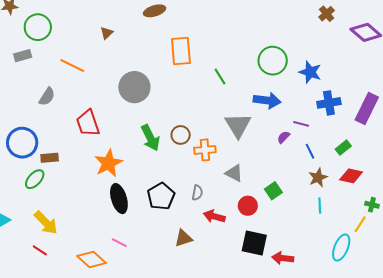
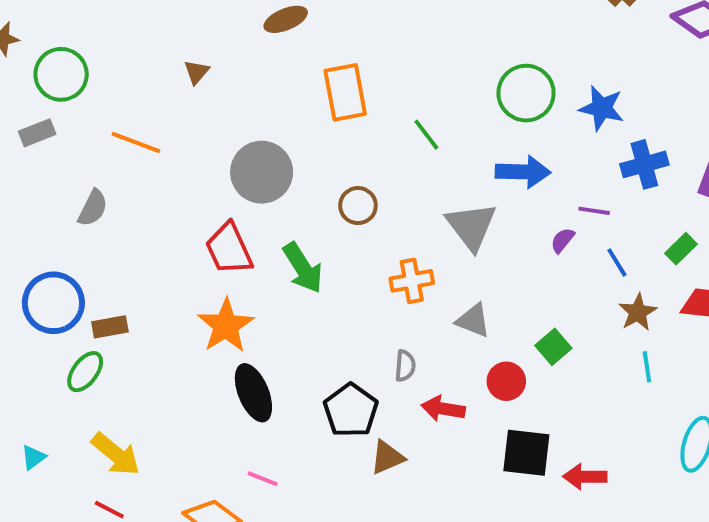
red trapezoid: (88, 123) -> (229, 249), moved
brown circle: (181, 135) -> (358, 206), moved
black pentagon: (161, 196) -> (351, 410), moved

